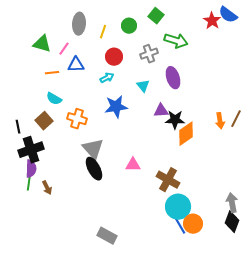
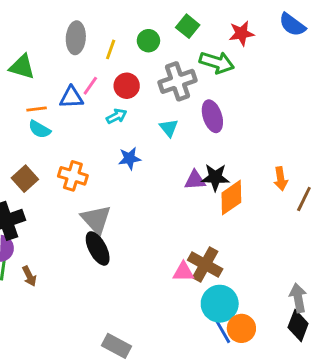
red star: (212, 21) -> (241, 33), moved, turned 30
pink line: (64, 49) -> (90, 86), moved
gray cross: (149, 54) -> (178, 81), size x1.4
cyan semicircle: (54, 99) -> (39, 129), moved
blue star: (116, 107) -> (130, 158), size x0.7
purple triangle: (161, 111) -> (195, 180), moved
brown line: (236, 119) -> (304, 199), moved
pink triangle: (133, 165) -> (183, 272), moved

